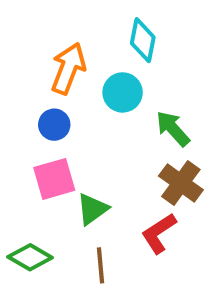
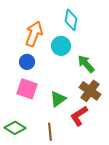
pink square: (54, 179) -> (27, 89), turned 35
green triangle: (92, 209) -> (58, 99), moved

